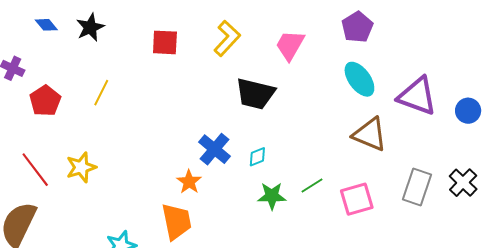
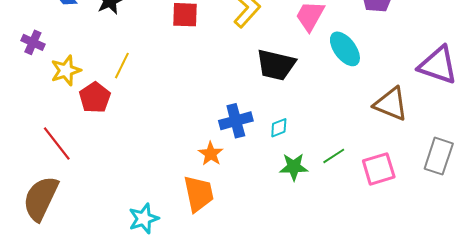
cyan ellipse: (359, 79) -> (345, 49), moved
red pentagon: (45, 101) -> (95, 97), moved
blue cross: (214, 149) -> (236, 121), turned 36
yellow star: (81, 167) -> (66, 70), moved

